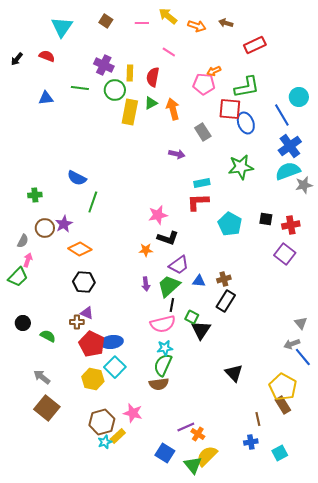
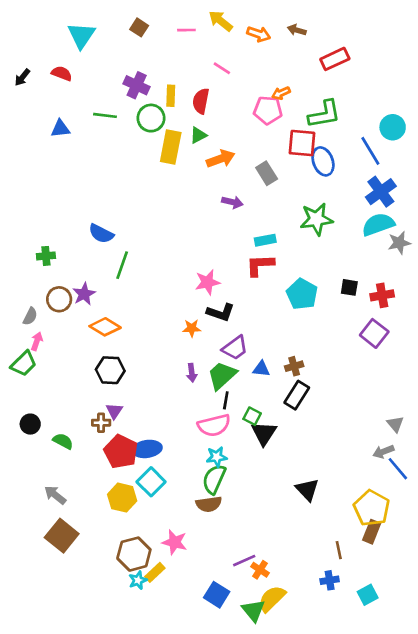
orange arrow: (173, 109) -> (221, 159), moved, turned 85
purple triangle: (87, 313) -> (114, 411), turned 40
brown rectangle: (283, 405) -> (372, 532), turned 54

